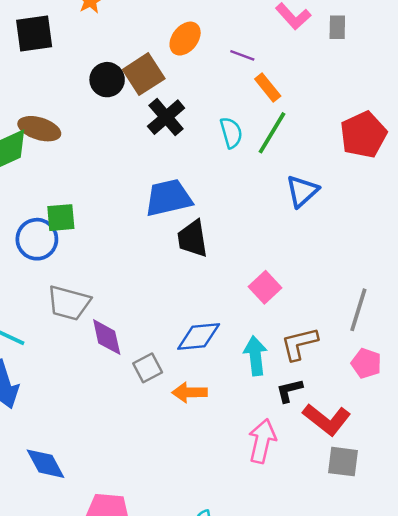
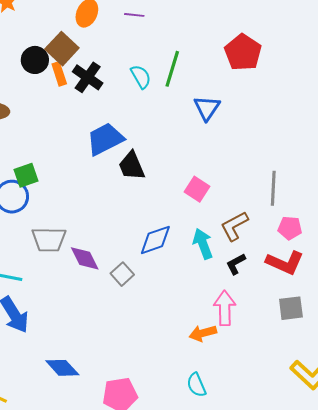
orange rectangle: (268, 87) -> (59, 74), moved, turned 35
orange arrow: (190, 392) -> (203, 333), moved
red L-shape: (327, 419) -> (285, 263), moved

